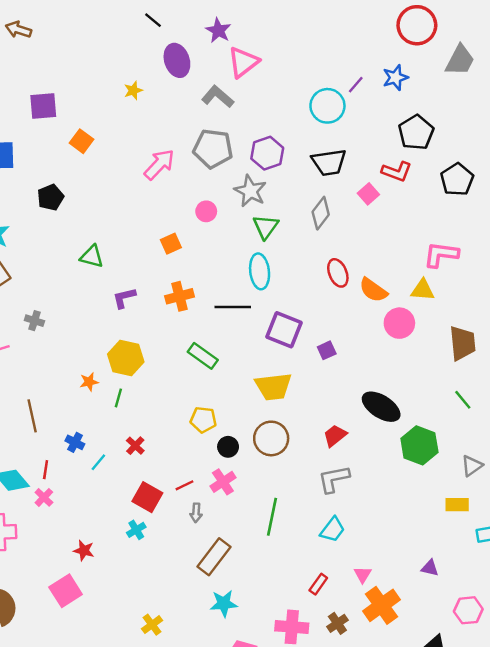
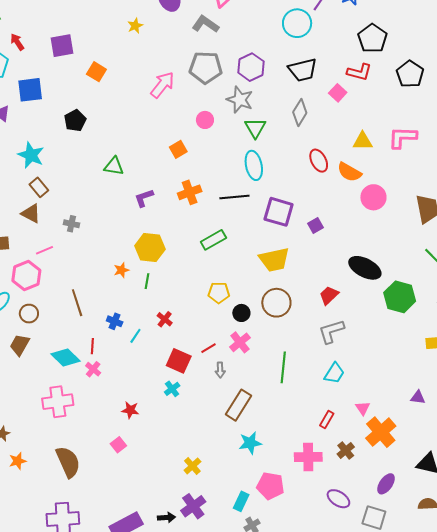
yellow triangle: (423, 290) -> (363, 141), moved
green rectangle: (203, 356) -> (213, 240), turned -60
pink square: (66, 591) -> (118, 445), size x0.6

